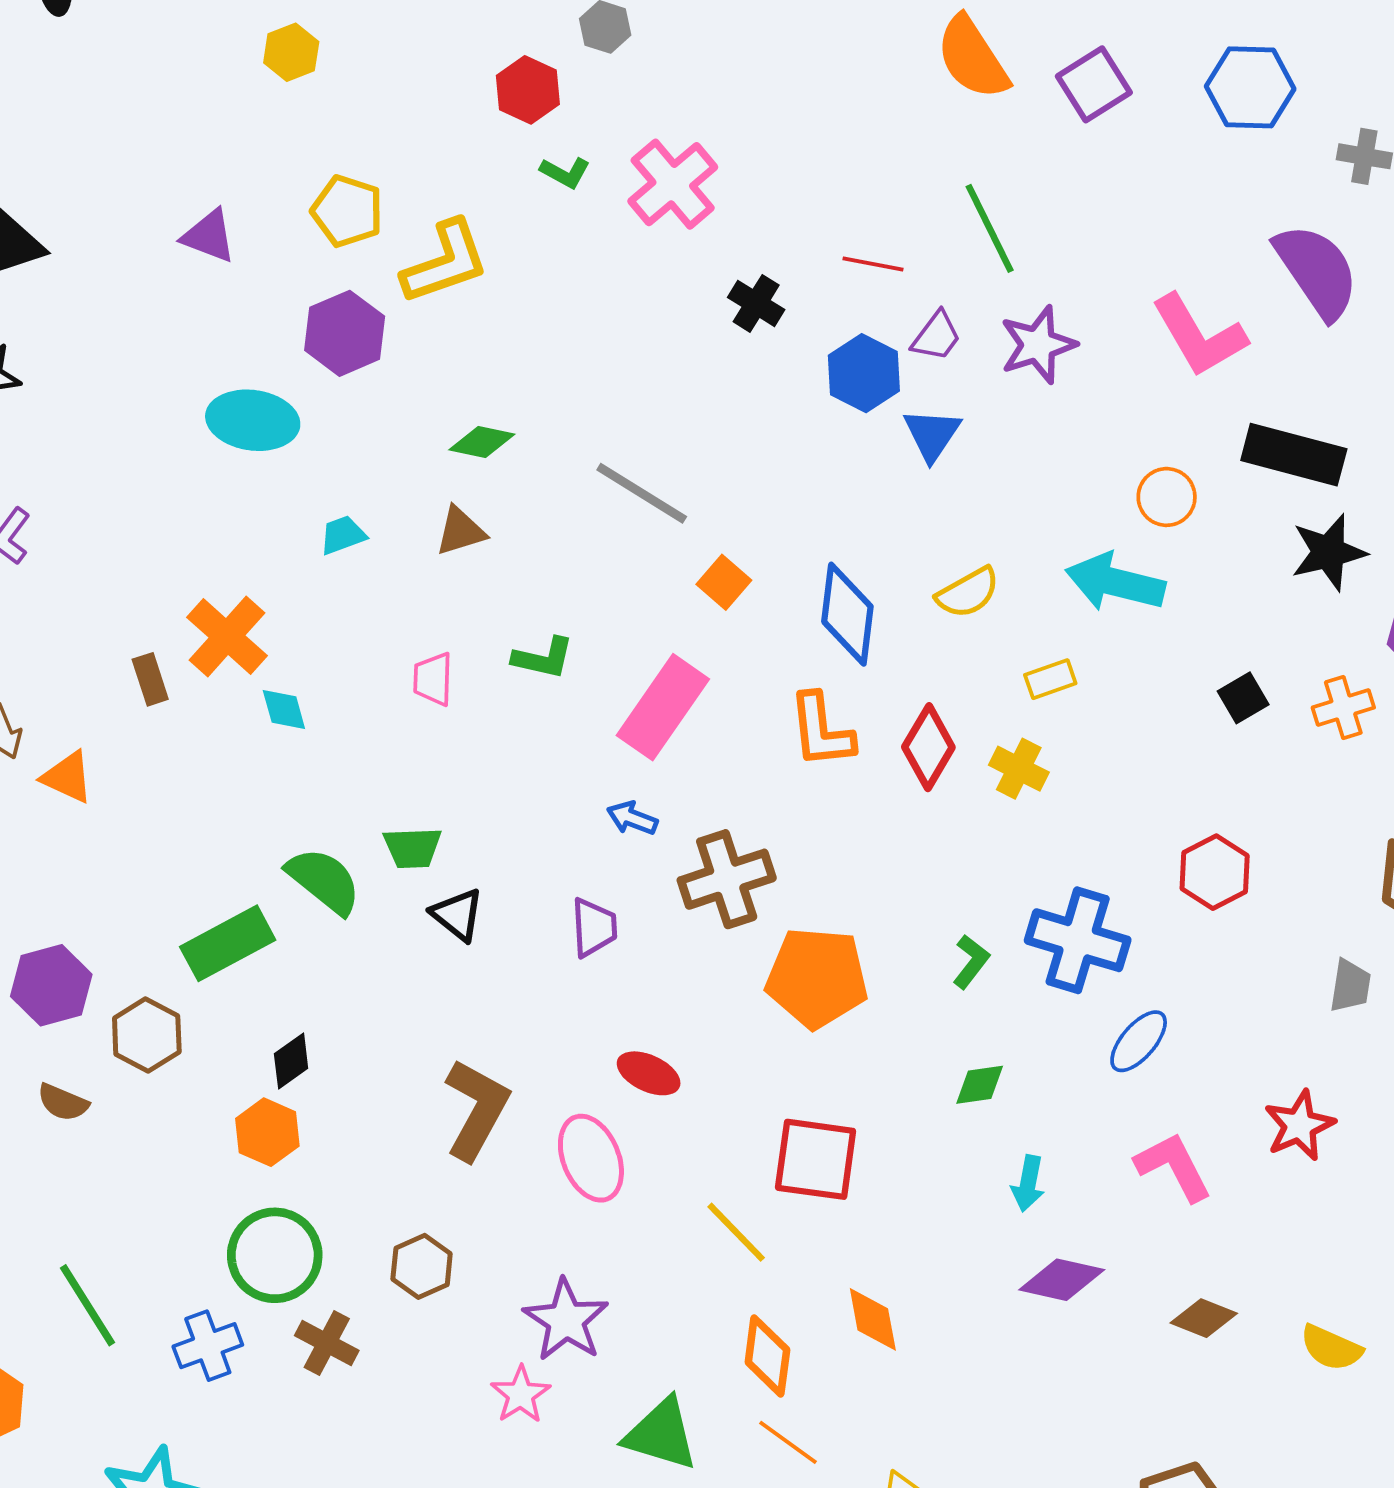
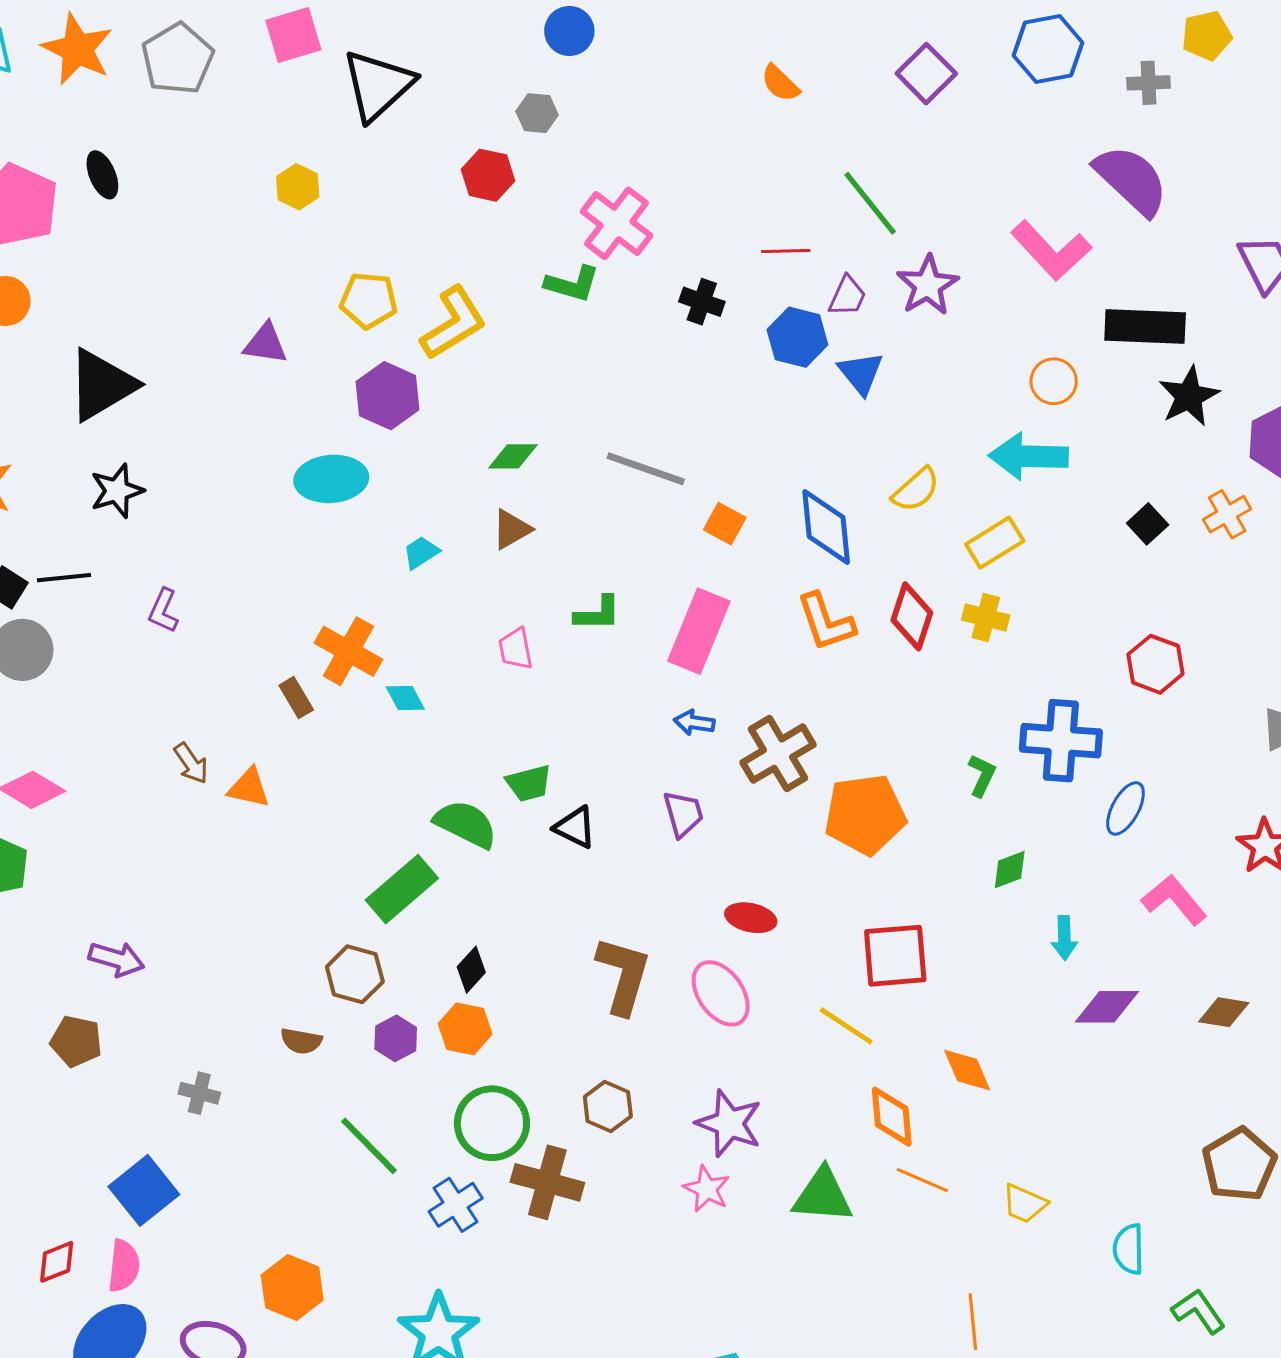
orange semicircle: (972, 58) -> (780, 83), moved, size x0.6
green L-shape: (565, 173) -> (572, 284), moved, size x1.4
yellow rectangle: (1050, 679) -> (995, 543), size x1.4
purple hexagon: (51, 985) -> (396, 1038), moved, size x0.7
green line: (87, 1305) -> (369, 1146), moved
brown cross: (327, 1343) -> (547, 1182), size x1.4

